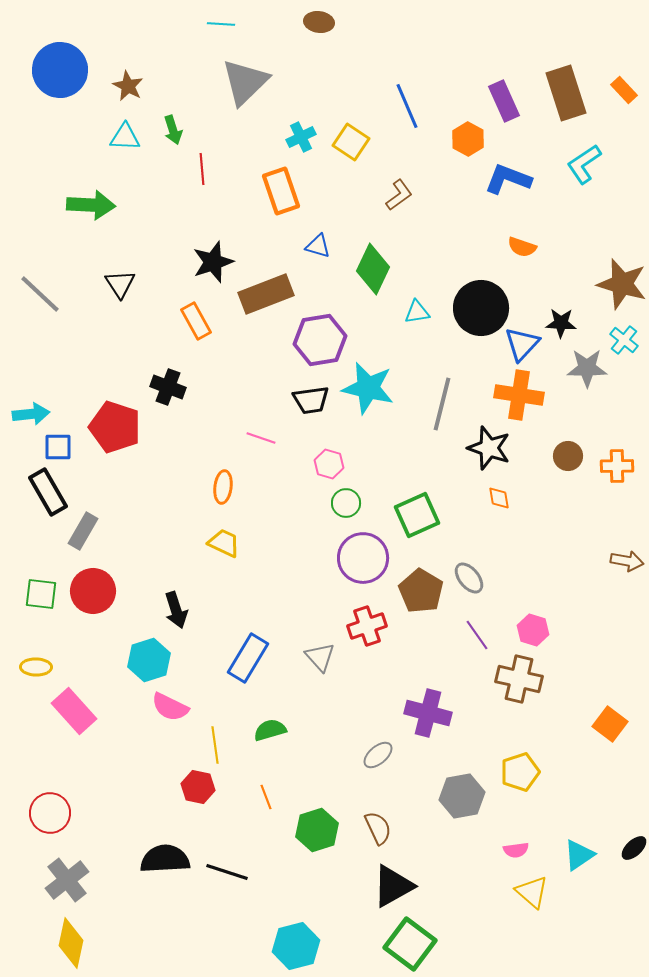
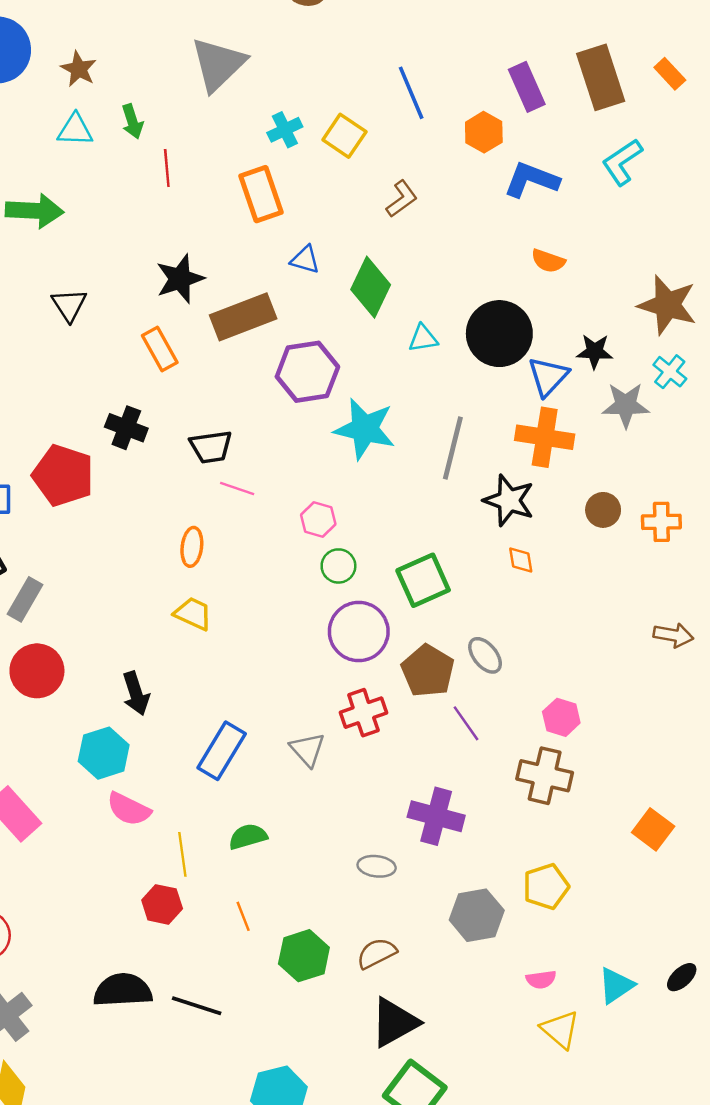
black trapezoid: (311, 400) -> (211, 447), moved
purple line: (477, 635) -> (466, 723), moved
gray ellipse: (378, 755) -> (377, 866), turned 48
brown semicircle: (378, 828) -> (377, 953), turned -92

